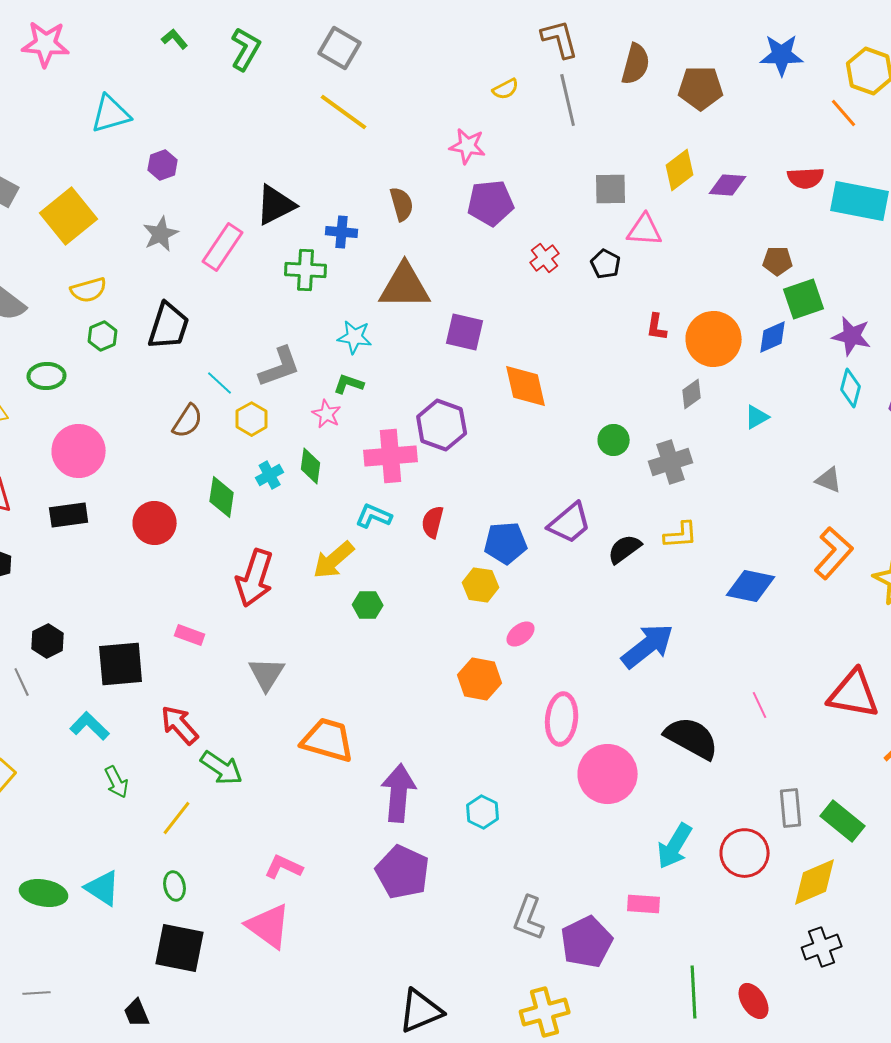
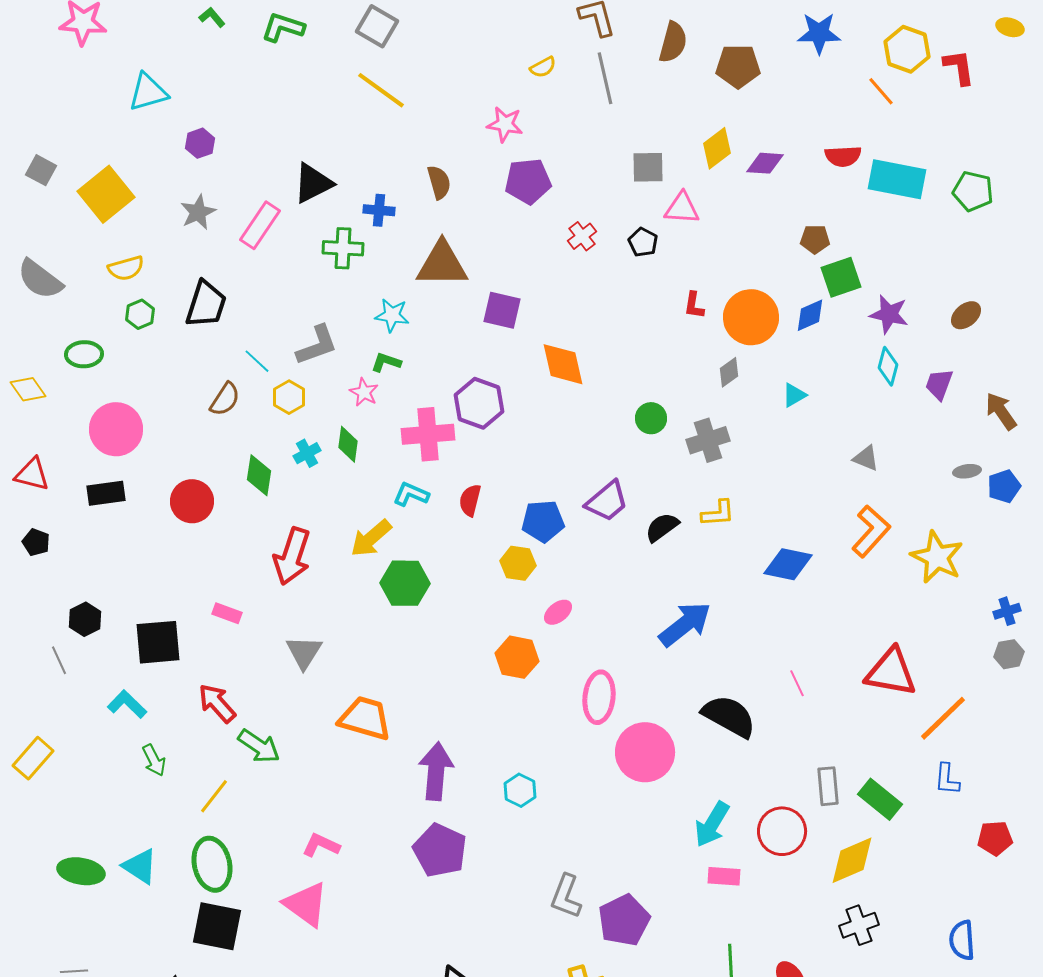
green L-shape: (246, 49) -> (283, 27), turned -102
green hexagon: (368, 605) -> (405, 583), size x1.6
green ellipse: (175, 886) -> (212, 864), size x1.8
pink rectangle: (644, 904) -> (724, 876), moved

